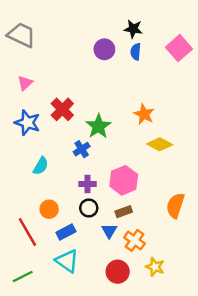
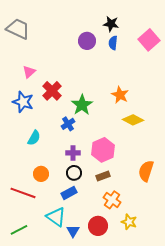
pink triangle: (25, 83) -> (29, 72), moved
blue triangle: (109, 231) -> (73, 231), moved
red line: (27, 232) -> (23, 193), turned -40
blue rectangle: (66, 232) -> (69, 193), moved

